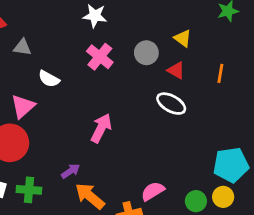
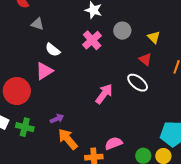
gray circle: (146, 53) -> (122, 31), moved
pink triangle: (23, 106) -> (44, 71), moved
pink arrow: (101, 128) -> (104, 94), moved

